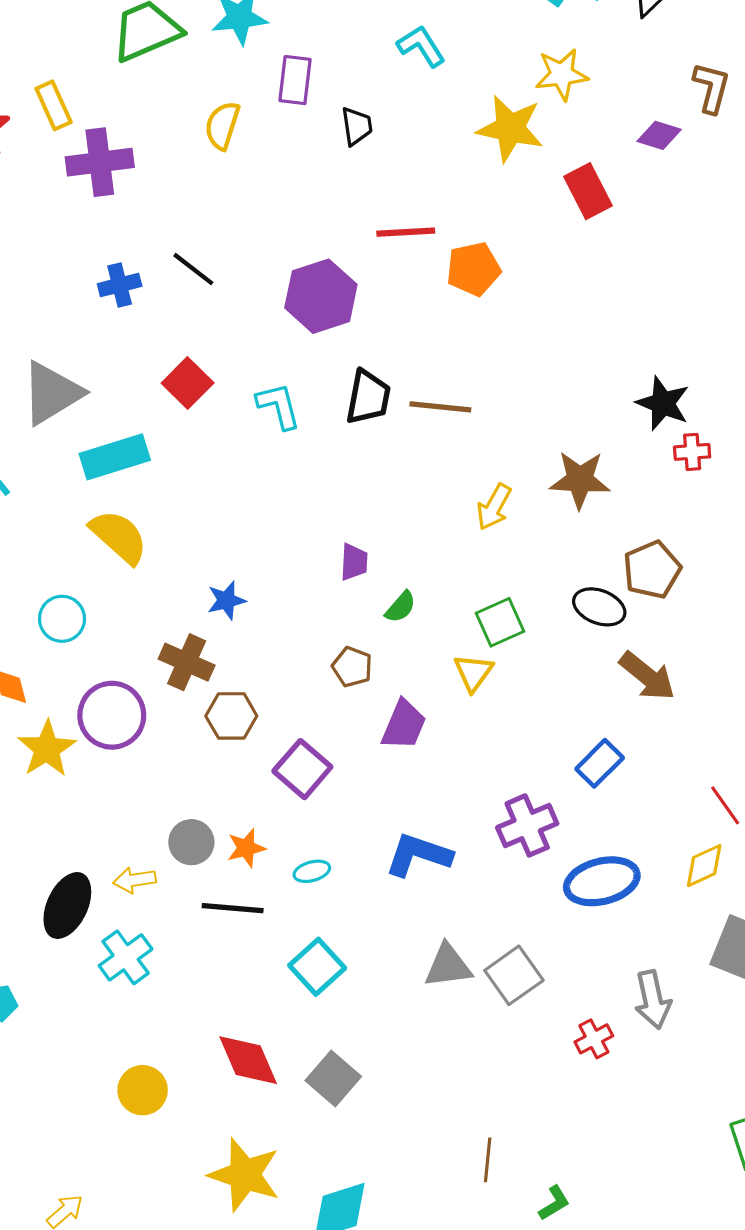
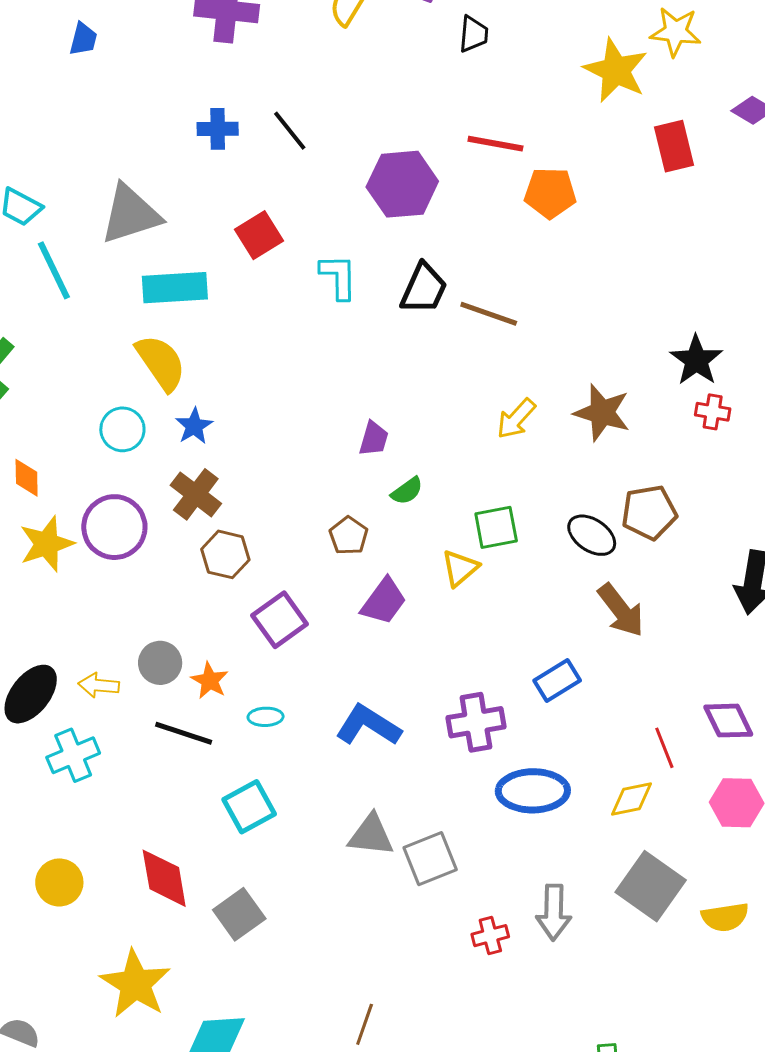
blue star: (226, 600) -> (194, 426), moved, turned -30
cyan circle: (62, 619) -> (122, 429), moved
orange star: (246, 848) -> (210, 681), turned 30

